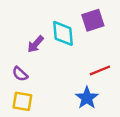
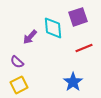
red line: (100, 70) -> (84, 48), moved
yellow square: (22, 101) -> (19, 85), turned -36

